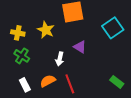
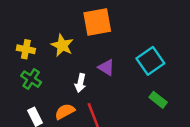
cyan square: (113, 28) -> (150, 61), moved
green rectangle: (117, 82) -> (158, 100), moved

